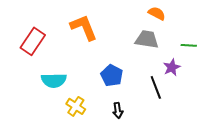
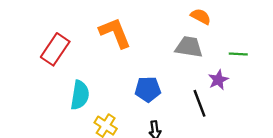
blue pentagon: (112, 75) -> (148, 89), turned -30
cyan semicircle: (54, 80) -> (80, 95), turned -80

